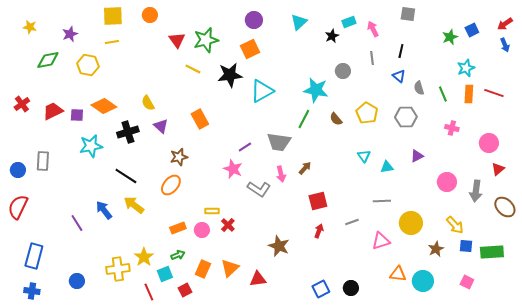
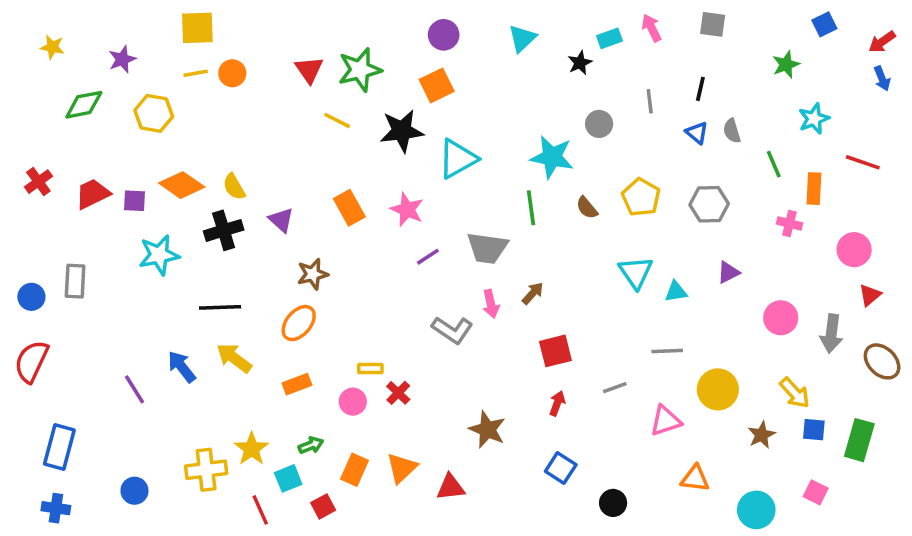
orange circle: (150, 15) -> (232, 73), moved
pink arrow: (373, 29) -> (651, 28), moved
blue square: (472, 30) -> (824, 24), moved
gray semicircle: (419, 88) -> (732, 131), moved
orange rectangle: (469, 94) -> (814, 189), moved
yellow semicircle: (148, 103) -> (234, 187), moved
green line: (304, 119) -> (531, 208), turned -36
cyan triangle: (364, 156) -> (636, 272), size x1.5
pink star: (233, 169) -> (407, 209), moved
black line: (126, 176) -> (220, 307), turned -35
orange rectangle: (178, 228) -> (297, 384), moved
green rectangle: (492, 252) -> (859, 440), turned -70
cyan circle: (423, 281) -> (756, 510), moved
blue square: (321, 289) -> (561, 468), moved, turned -30

